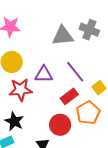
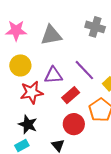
gray triangle: (63, 36) -> (51, 35), moved
red rectangle: (69, 96) -> (71, 95), moved

